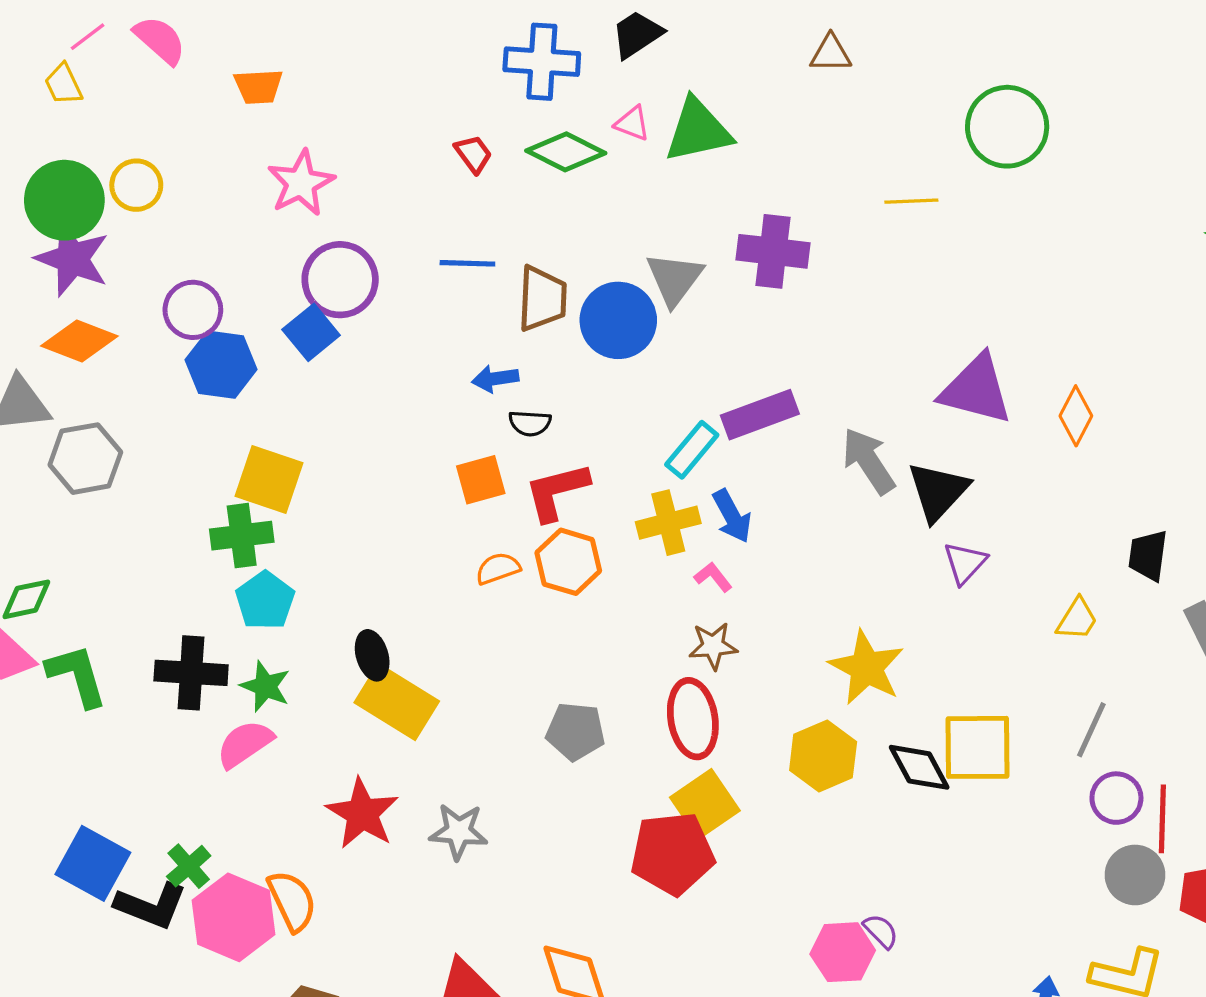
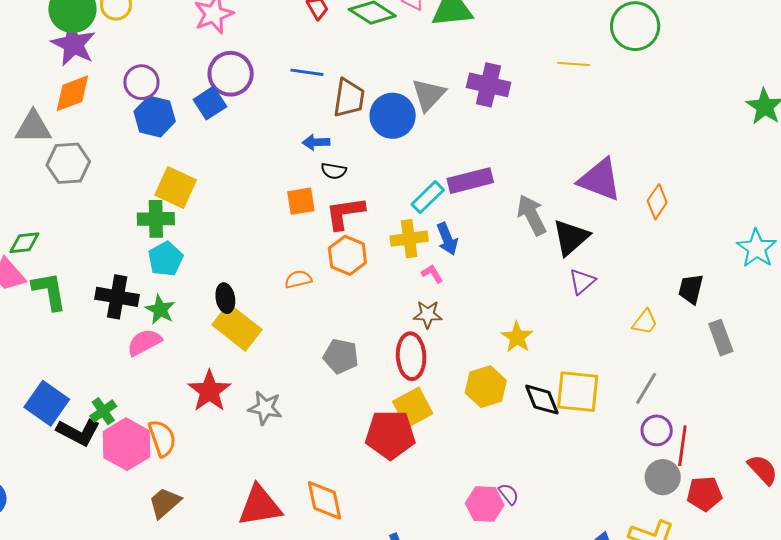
orange diamond: (79, 341) -> (72, 93), turned -48
orange semicircle: (498, 568) -> (298, 279), moved
yellow star: (866, 668) -> (517, 337), size x0.7

